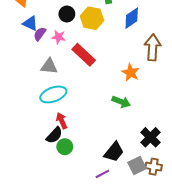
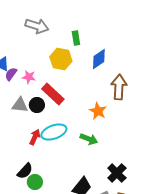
black circle: (67, 14) -> (37, 105), moved
cyan ellipse: (53, 94) -> (54, 132), moved
red arrow: (62, 121) -> (35, 137), moved, turned 49

